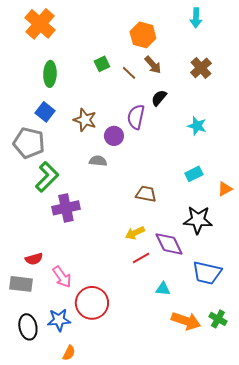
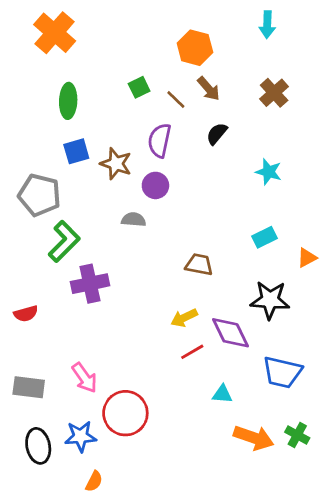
blue square: (45, 112) -> (76, 151), moved, turned 36
purple semicircle: (136, 117) -> (160, 140), moved
red semicircle: (34, 259) -> (26, 314), moved

